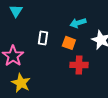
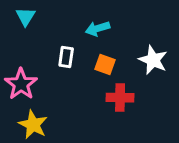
cyan arrow: (78, 23) -> (98, 29), moved

